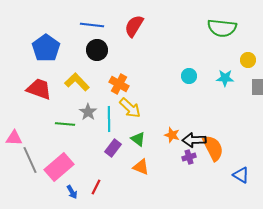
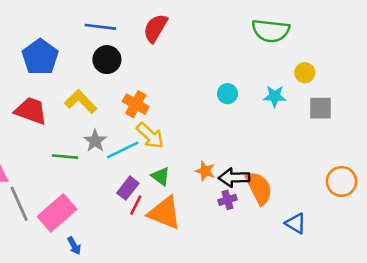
cyan line: (109, 119) -> (123, 150), turned 65
orange triangle: (141, 167) -> (165, 213), size x1.6
red line: (96, 187) -> (136, 205), moved

